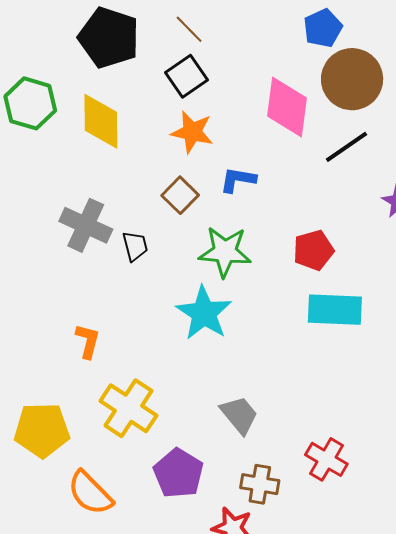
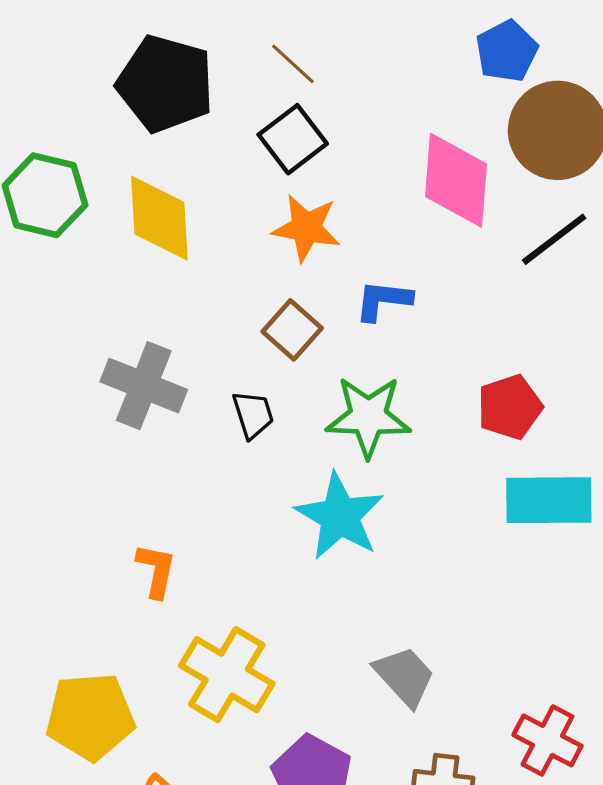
black trapezoid: (135, 246) -> (253, 415), moved

